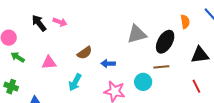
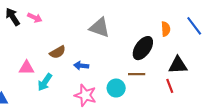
gray triangle: (137, 34) -> (100, 27), moved, turned 30
pink triangle: (49, 63) -> (26, 68), moved
red line: (196, 86) -> (170, 86), moved

